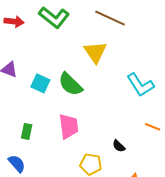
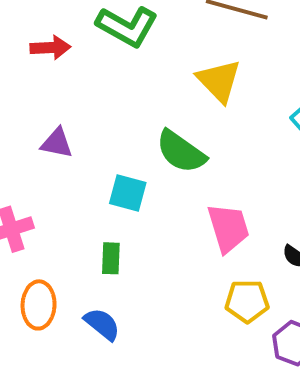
cyan square: (40, 83) -> (128, 193), moved
pink trapezoid: (69, 126) -> (228, 228), moved

